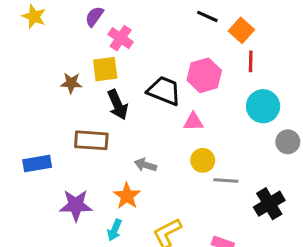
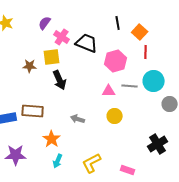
black line: (207, 16) -> (118, 23), turned 56
black trapezoid: (164, 91) -> (87, 43), moved
brown rectangle: (91, 140) -> (33, 111), moved
gray line: (226, 180) -> (130, 86), moved
orange star: (127, 196) -> (52, 139), moved
purple star: (76, 205) -> (16, 155), moved

